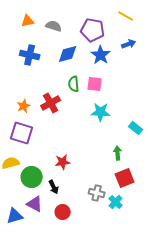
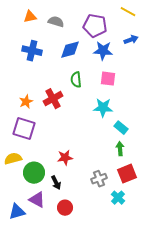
blue star: (101, 55) -> (103, 51), turned -30
pink square: (95, 84) -> (108, 79), moved
cyan rectangle: (136, 128) -> (121, 128), moved
gray cross: (97, 193) -> (99, 179), moved, turned -35

